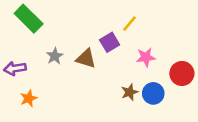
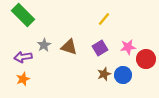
purple square: (110, 42) -> (100, 48), moved
pink star: (146, 57) -> (128, 47), moved
purple arrow: (15, 68) -> (23, 57), moved

